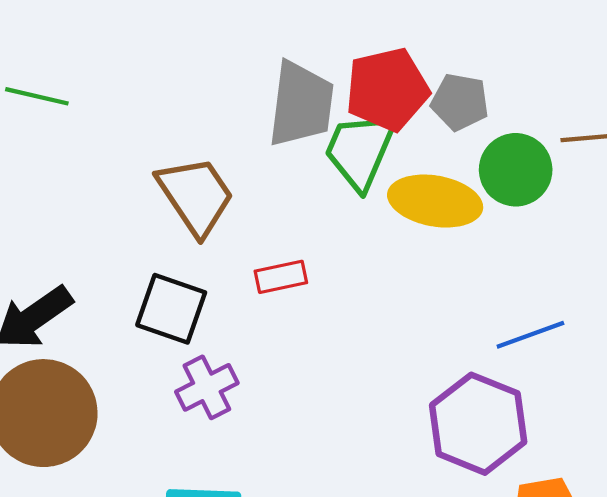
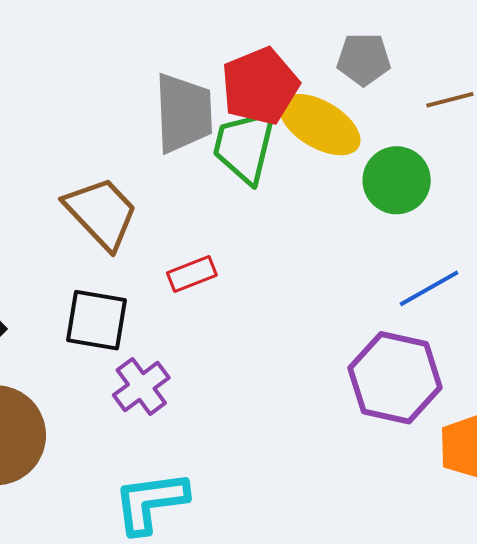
gray pentagon: (460, 102) -> (364, 59), moved
green circle: (516, 170) -> (397, 180), moved
yellow ellipse: (435, 201) -> (320, 125), moved, turned 30

